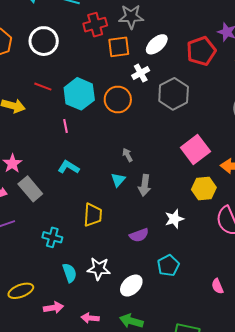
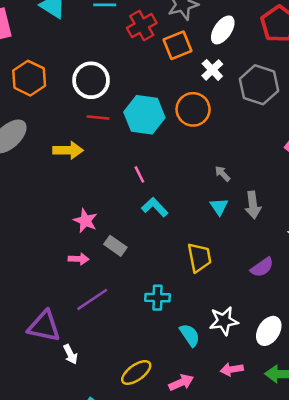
white circle: (44, 41) -> (91, 80), moved
pink line: (66, 126) -> (139, 174), moved
cyan L-shape: (69, 167) -> (155, 207), turned 30
gray rectangle: (30, 189) -> (115, 246), size x0.7
pink arrow: (90, 318) -> (232, 369), moved

